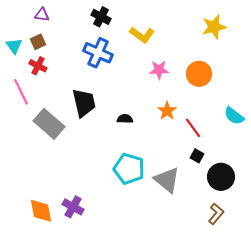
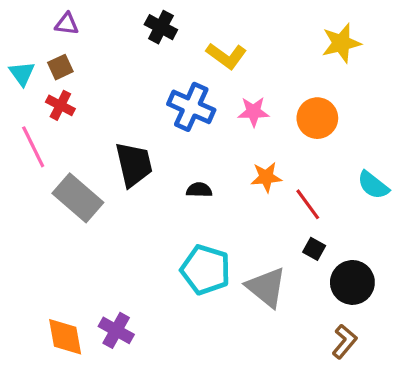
blue cross: (98, 53) -> (191, 107), moved
orange star: (167, 111) -> (266, 177), turned 30

